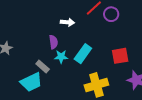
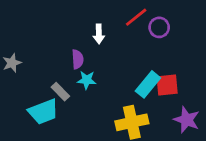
white arrow: (67, 22) -> (99, 34), turned 80
cyan rectangle: (83, 54) -> (148, 84), moved

